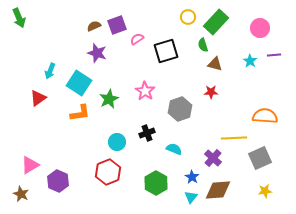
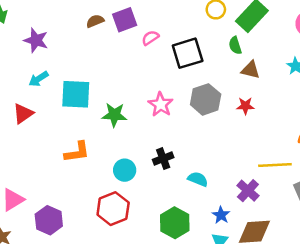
purple star: (97, 53) -> (36, 40), moved
cyan arrow: (50, 71) -> (39, 79), turned 35
cyan square: (79, 83) -> (76, 94), turned -30
green star: (109, 99) -> (114, 115), turned 30
gray hexagon: (180, 109) -> (206, 99), moved
orange L-shape: (80, 113) -> (77, 152), moved

